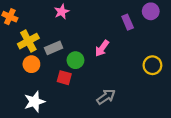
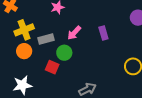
purple rectangle: (128, 22) -> (103, 33), moved
pink arrow: (102, 48) -> (74, 33), moved

